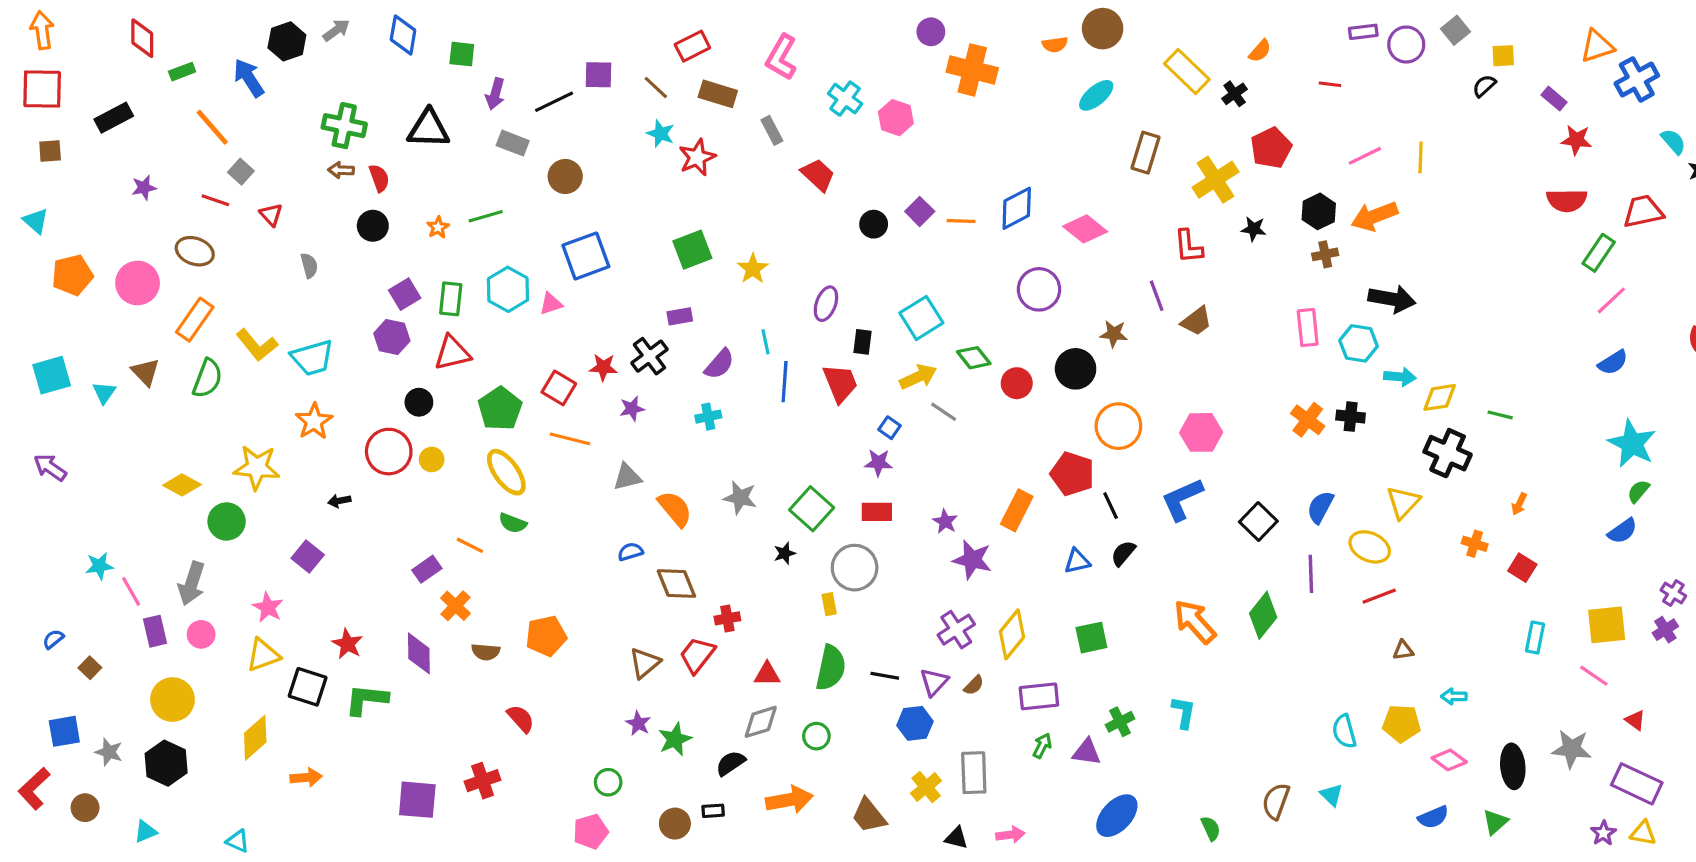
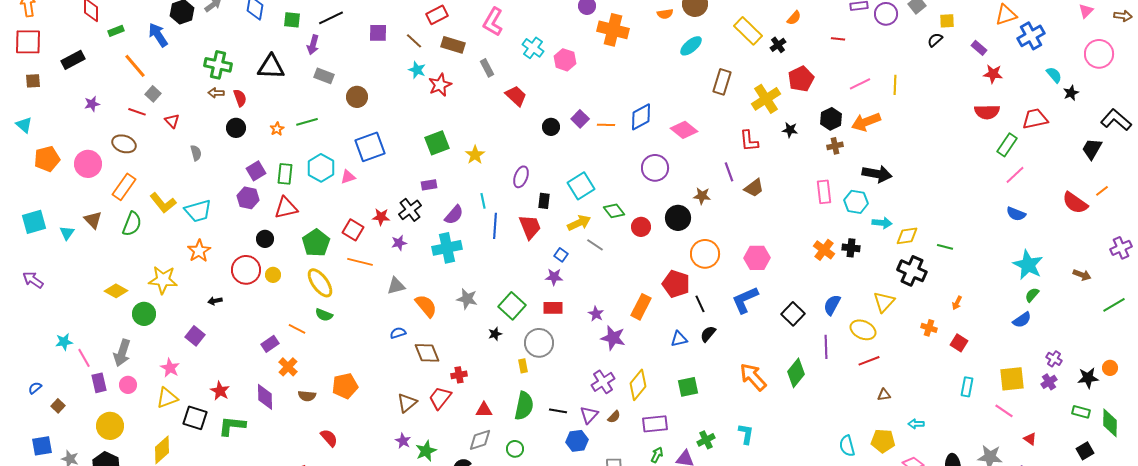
black line: (554, 102) -> (331, 18), moved
blue semicircle: (1613, 362) -> (1016, 214), turned 54
cyan cross: (708, 417) -> (447, 248), size x1.8

